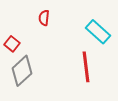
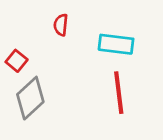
cyan rectangle: (98, 32) -> (116, 44), moved, turned -35

